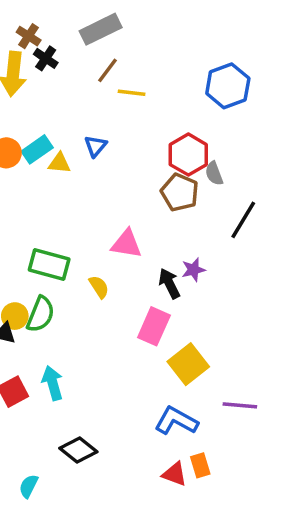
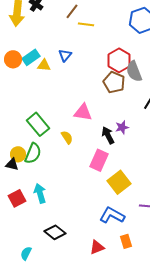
gray semicircle: (214, 173) -> (134, 71), size x1.5
green rectangle: (49, 265) -> (38, 124), turned 35
red triangle: (175, 474) -> (97, 247), moved, turned -42

